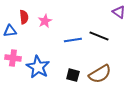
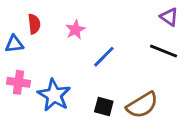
pink star: (45, 21) -> (75, 30), moved
black line: (99, 36) -> (164, 51), moved
blue line: (73, 40) -> (104, 57), turned -36

